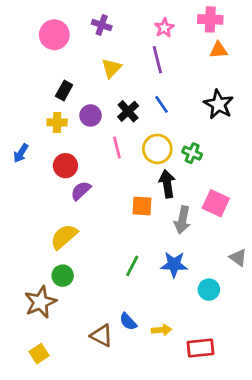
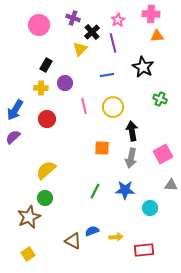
blue line: (162, 104) -> (107, 75), moved, turned -64
black star: (219, 104) -> (143, 67), moved
black cross: (128, 111) -> (92, 32), moved
blue arrow: (21, 153) -> (15, 110), size x1.5
green cross: (192, 153) -> (160, 99), moved
black arrow: (167, 184) -> (132, 131), moved
purple semicircle: (81, 191) -> (13, 137), moved
pink square: (216, 203) -> (163, 154), moved, turned 36
gray triangle: (238, 258) -> (171, 185), turned -32
blue semicircle: (128, 322) -> (92, 231), turned 112

